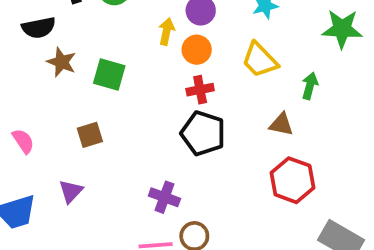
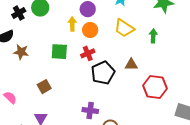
green square: (109, 75) -> (59, 52), moved
red cross: (200, 90) -> (88, 53), moved
brown triangle: (281, 124) -> (131, 65), moved
black pentagon: (203, 133) -> (103, 73), turned -30

